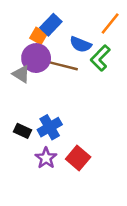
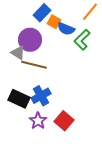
orange square: (39, 36) -> (54, 22), moved
brown line: (62, 65) -> (34, 65), moved
black rectangle: (22, 131) -> (19, 99), size x1.5

